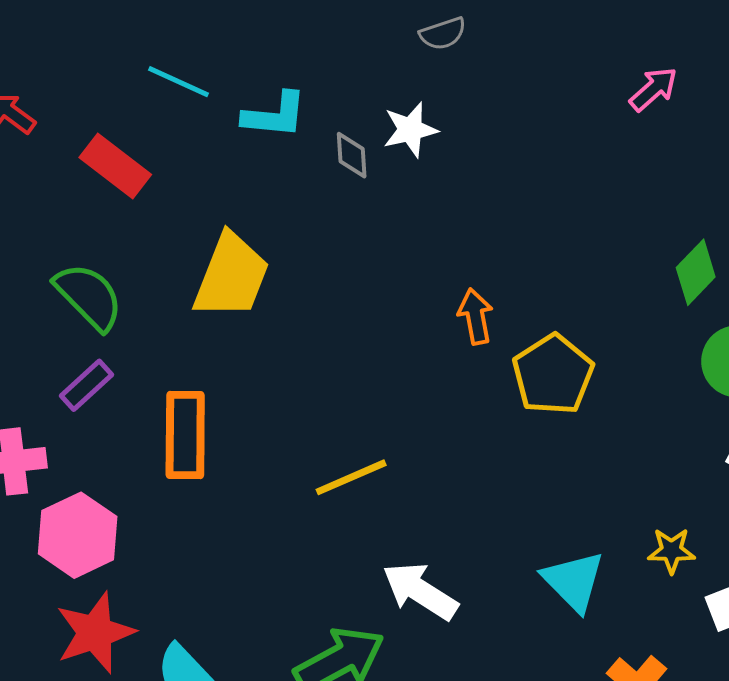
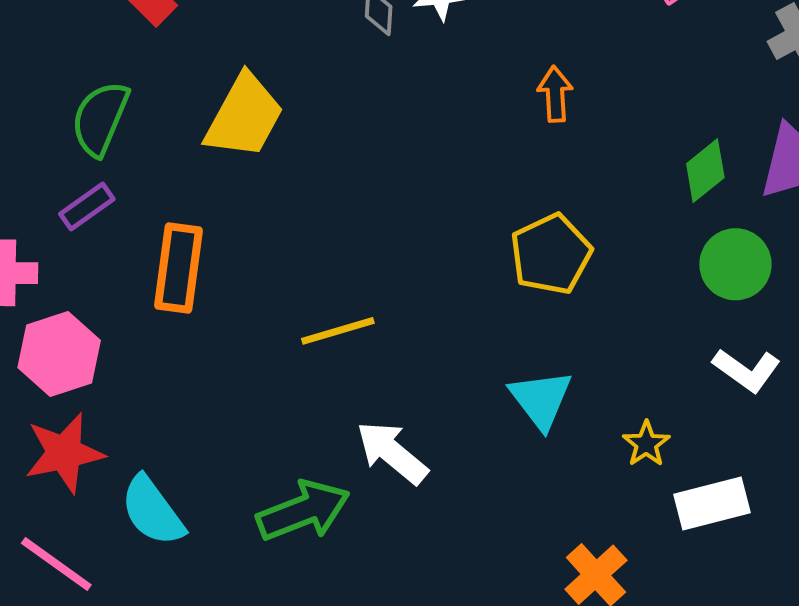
green semicircle: (89, 296) -> (100, 118), turned -120
orange arrow: (475, 316) -> (555, 94), moved
yellow star: (671, 551) -> (646, 444), turned 30
cyan triangle: (574, 581) -> (541, 399), moved

